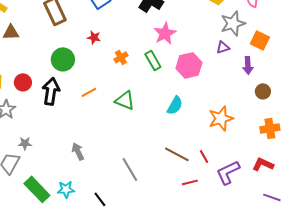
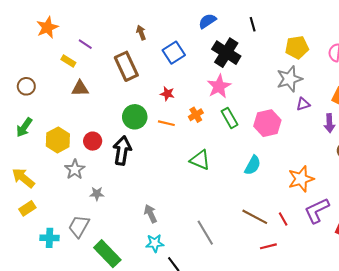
gray star: (233, 23) -> (289, 79), moved
pink star: (165, 33) -> (219, 86), moved
orange line: (89, 92) -> (166, 123), moved, turned 42
gray star: (25, 143) -> (97, 194), moved
purple L-shape: (228, 172) -> (317, 211), moved
cyan star: (66, 189) -> (155, 243), moved

